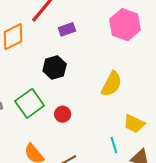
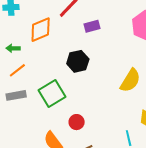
red circle: (63, 114) -> (77, 122), moved

